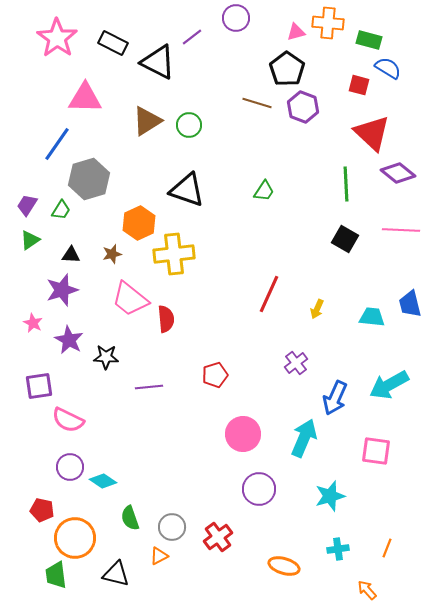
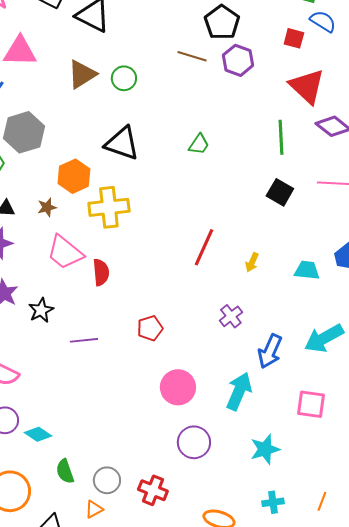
black star: (106, 357) -> (41, 310), turned -30
red cross: (218, 537) -> (153, 490), turned -32

